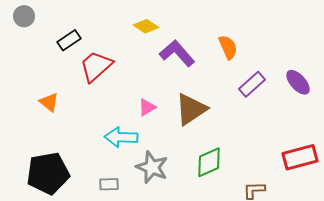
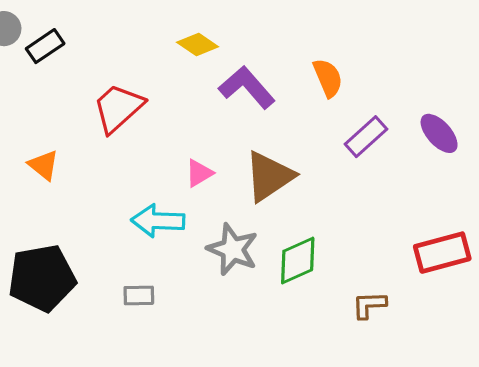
black rectangle: (69, 40) -> (45, 46), moved
gray star: (152, 167) -> (233, 249), moved

